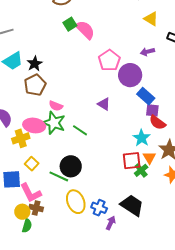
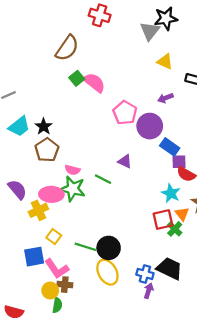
green line: (80, 130) -> (103, 179), moved
black circle: (71, 166) -> (109, 248), moved
blue cross: (99, 208) -> (145, 274), moved

